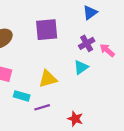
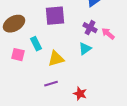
purple cross: (87, 43) -> (90, 28), turned -32
cyan rectangle: (22, 96) -> (36, 44), moved, turned 48

